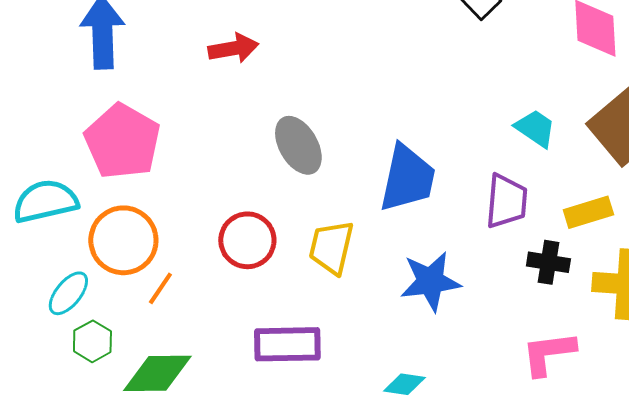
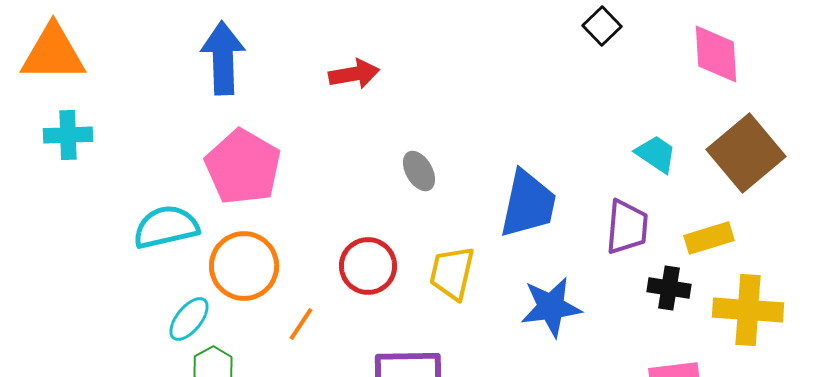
gray ellipse: (298, 145) -> (419, 171), size x0.7
orange line: (160, 288) -> (301, 324), moved

